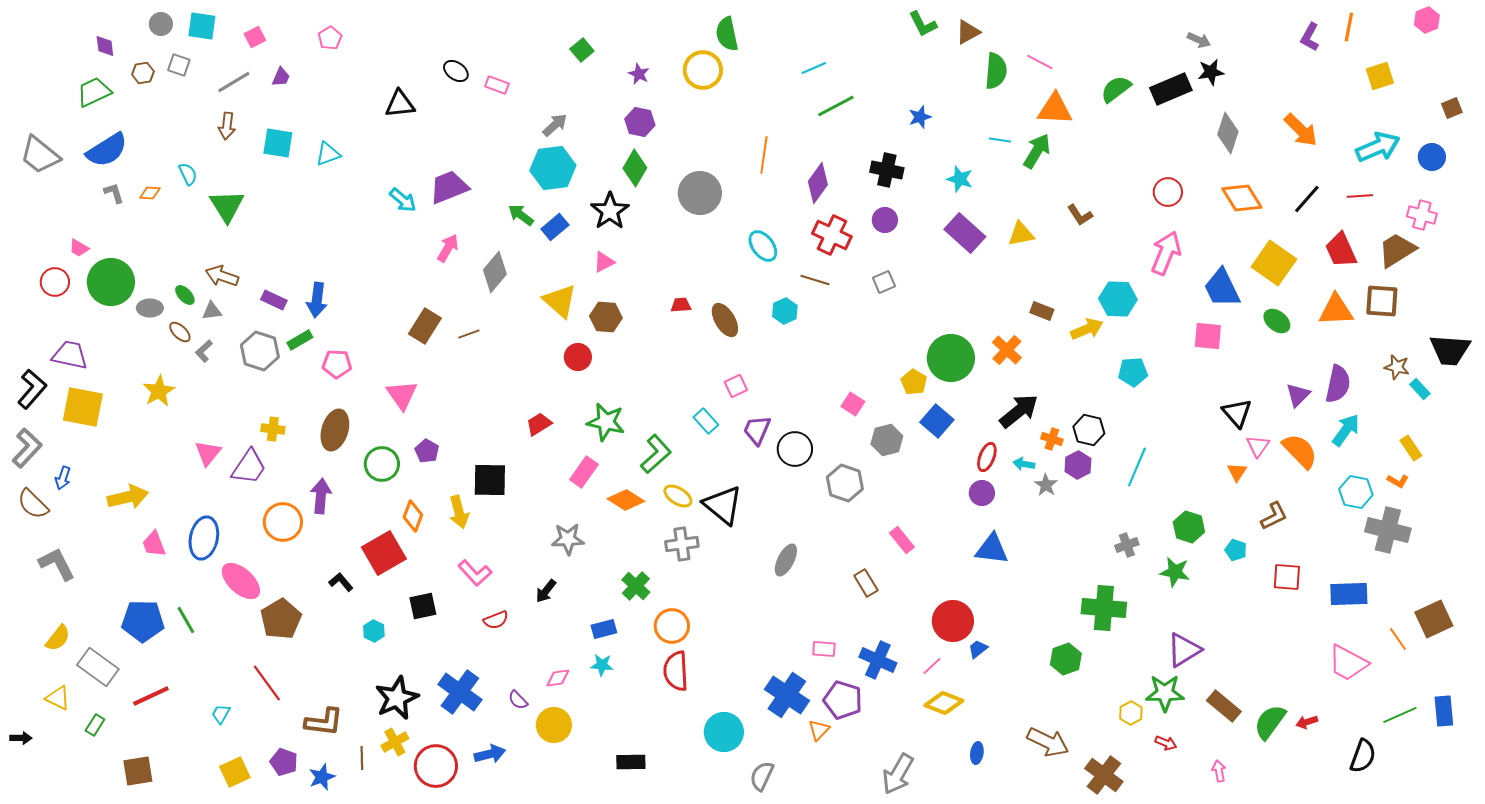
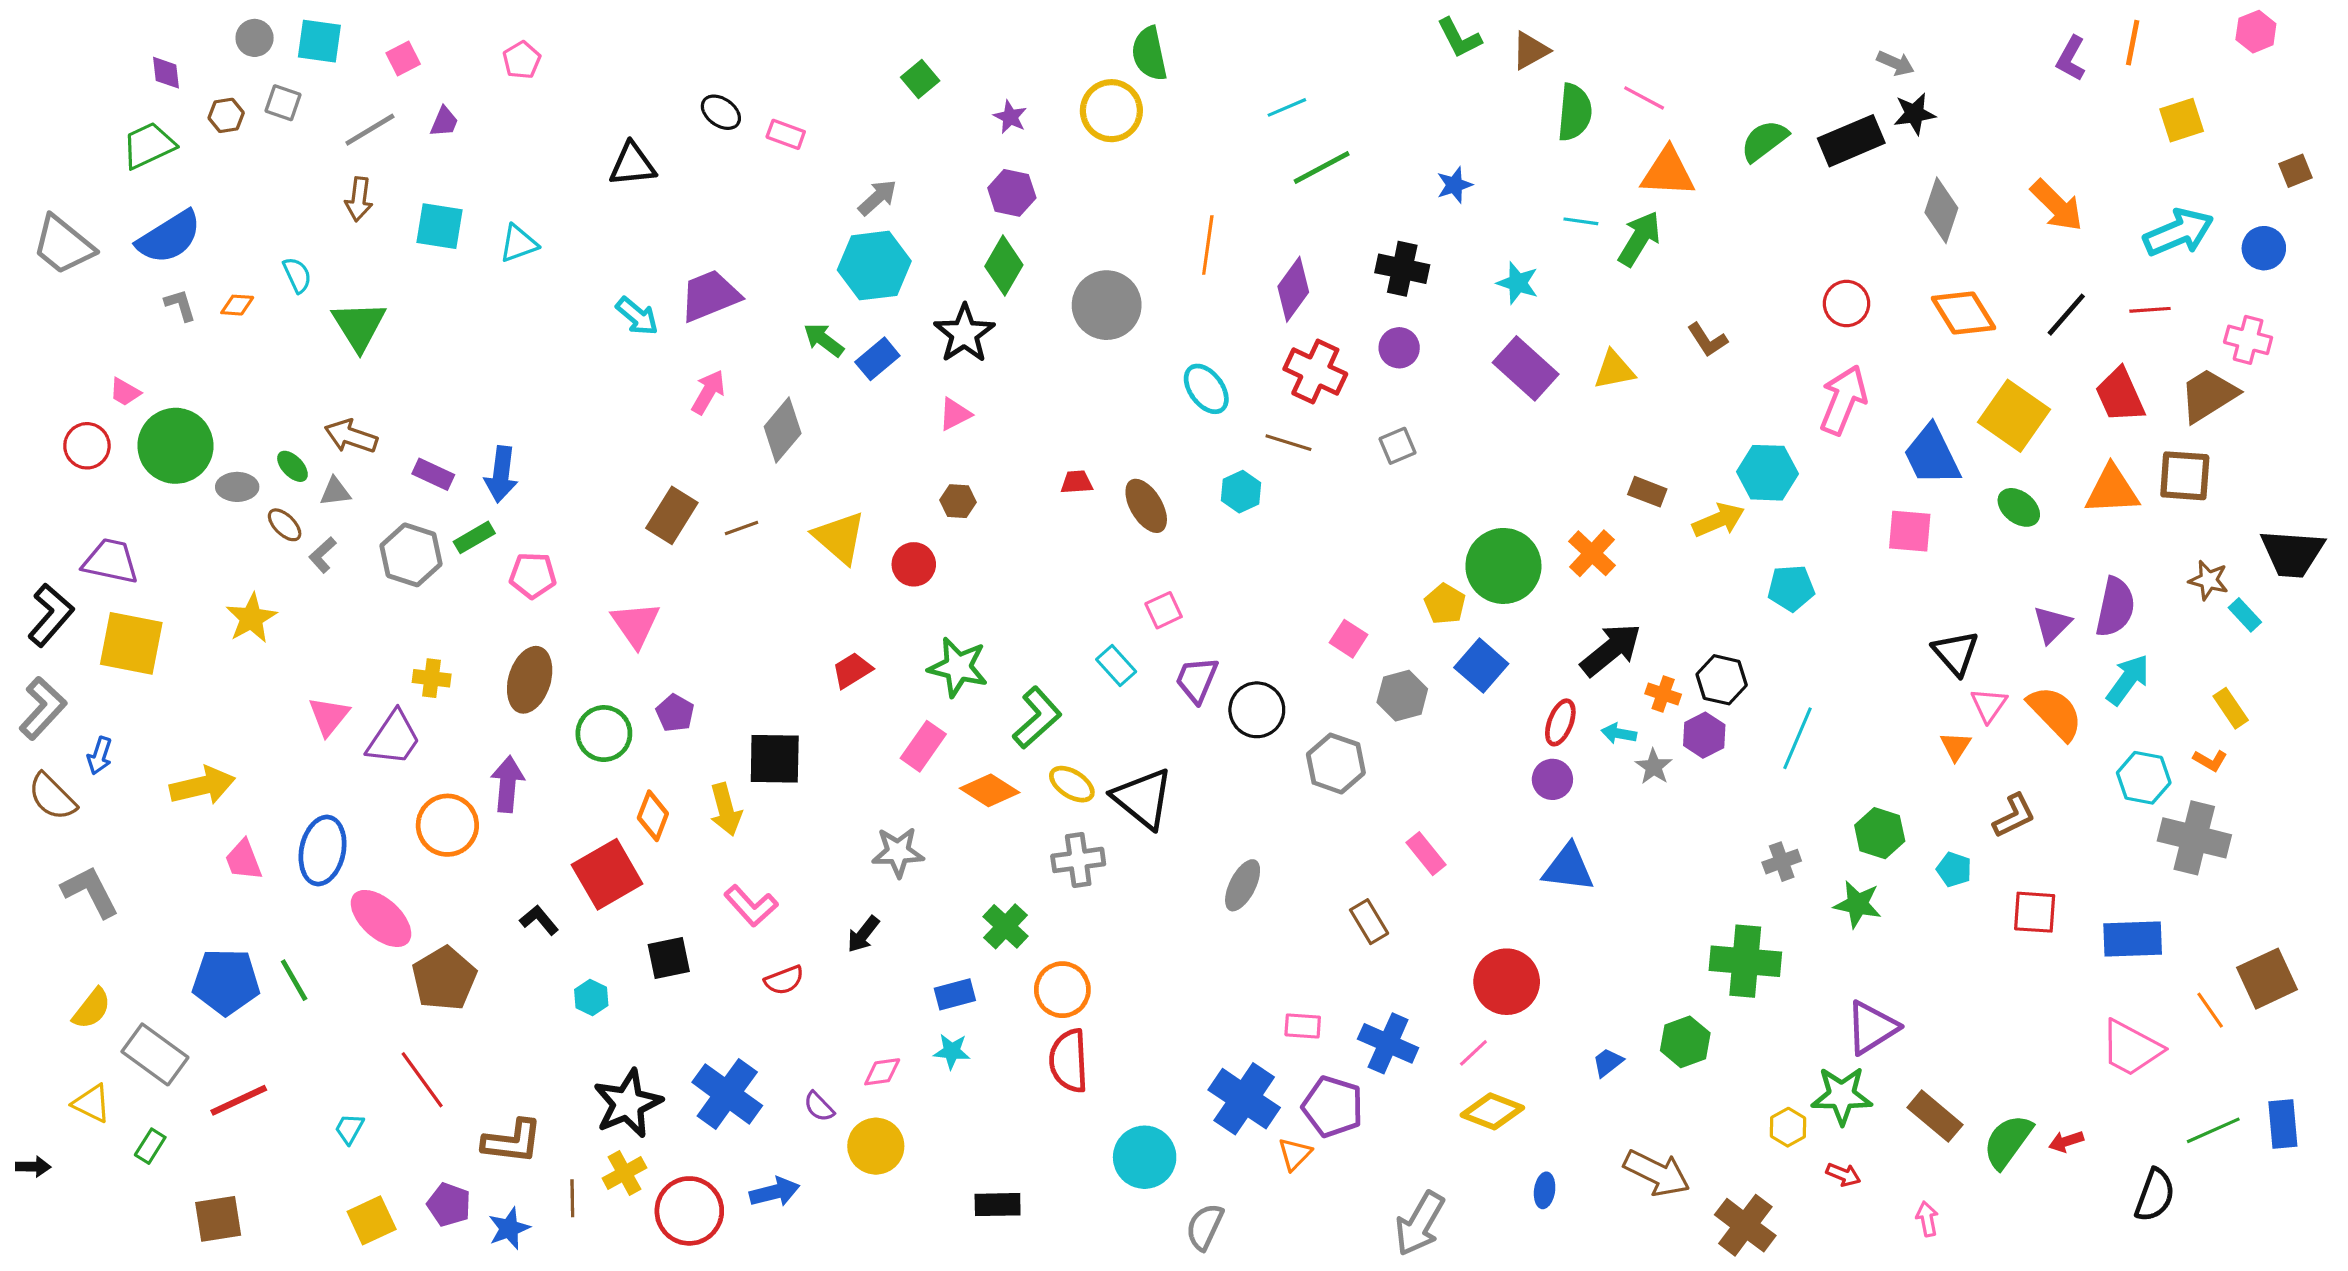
yellow triangle: (560, 301) -> (839, 537), moved
brown hexagon: (606, 317) -> (958, 501), size x0.7
blue trapezoid: (978, 649) -> (1608, 1062), moved

